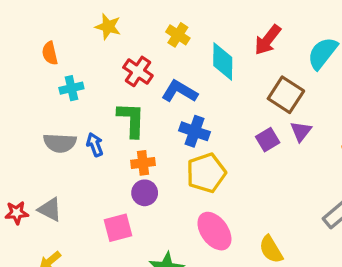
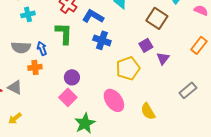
purple triangle: (301, 131) -> (163, 58), moved
orange cross: (143, 163) -> (35, 67), moved
yellow pentagon: (206, 173) -> (128, 68), moved
pink square: (118, 228) -> (68, 97), moved, turned -30

